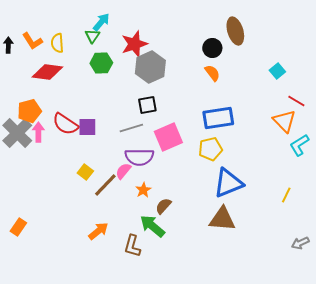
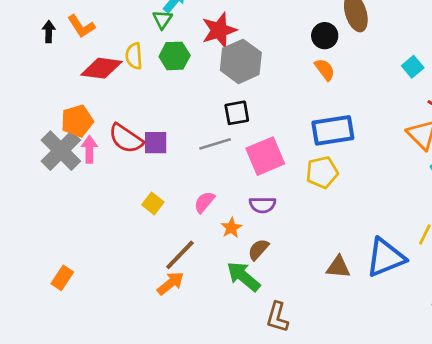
yellow semicircle: (57, 43) -> (134, 56), moved
purple semicircle: (139, 157) -> (262, 205), moved, size x0.7
blue triangle: (228, 183) -> (386, 258), moved
brown line: (105, 185) -> (180, 255), moved
brown triangle: (222, 219) -> (338, 267), size x0.7
brown L-shape: (132, 246) -> (277, 317), moved

